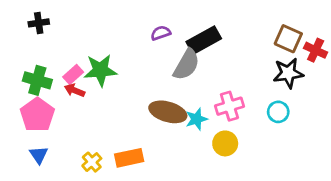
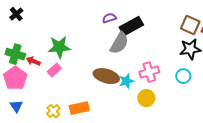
black cross: (39, 23) -> (16, 14), turned -32
purple semicircle: (161, 33) -> (109, 18), moved
pink rectangle: (73, 75) -> (54, 70), moved
red arrow: (75, 90) -> (33, 61), moved

